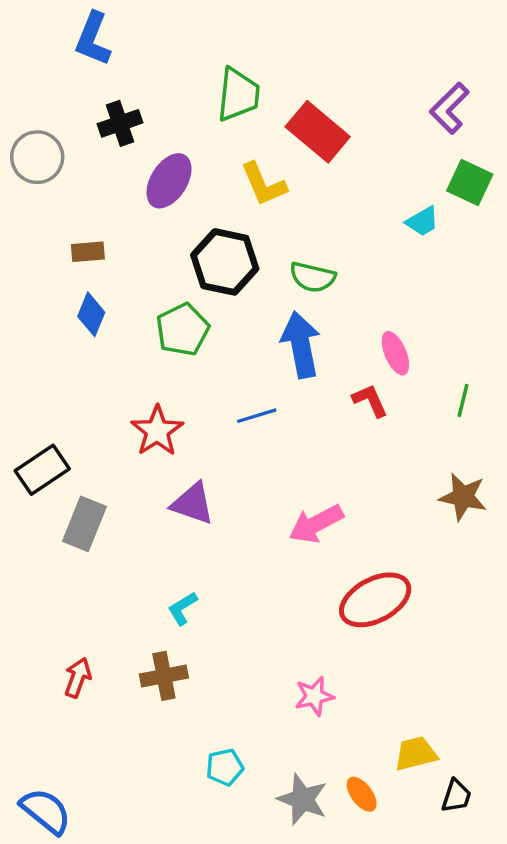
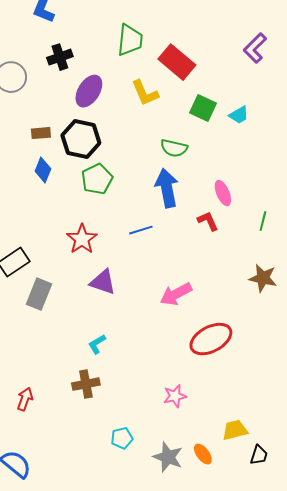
green square: (470, 183) -> (203, 108), moved
black hexagon: (225, 262) -> (81, 139), moved
red arrow: (78, 678) -> (25, 399), moved

